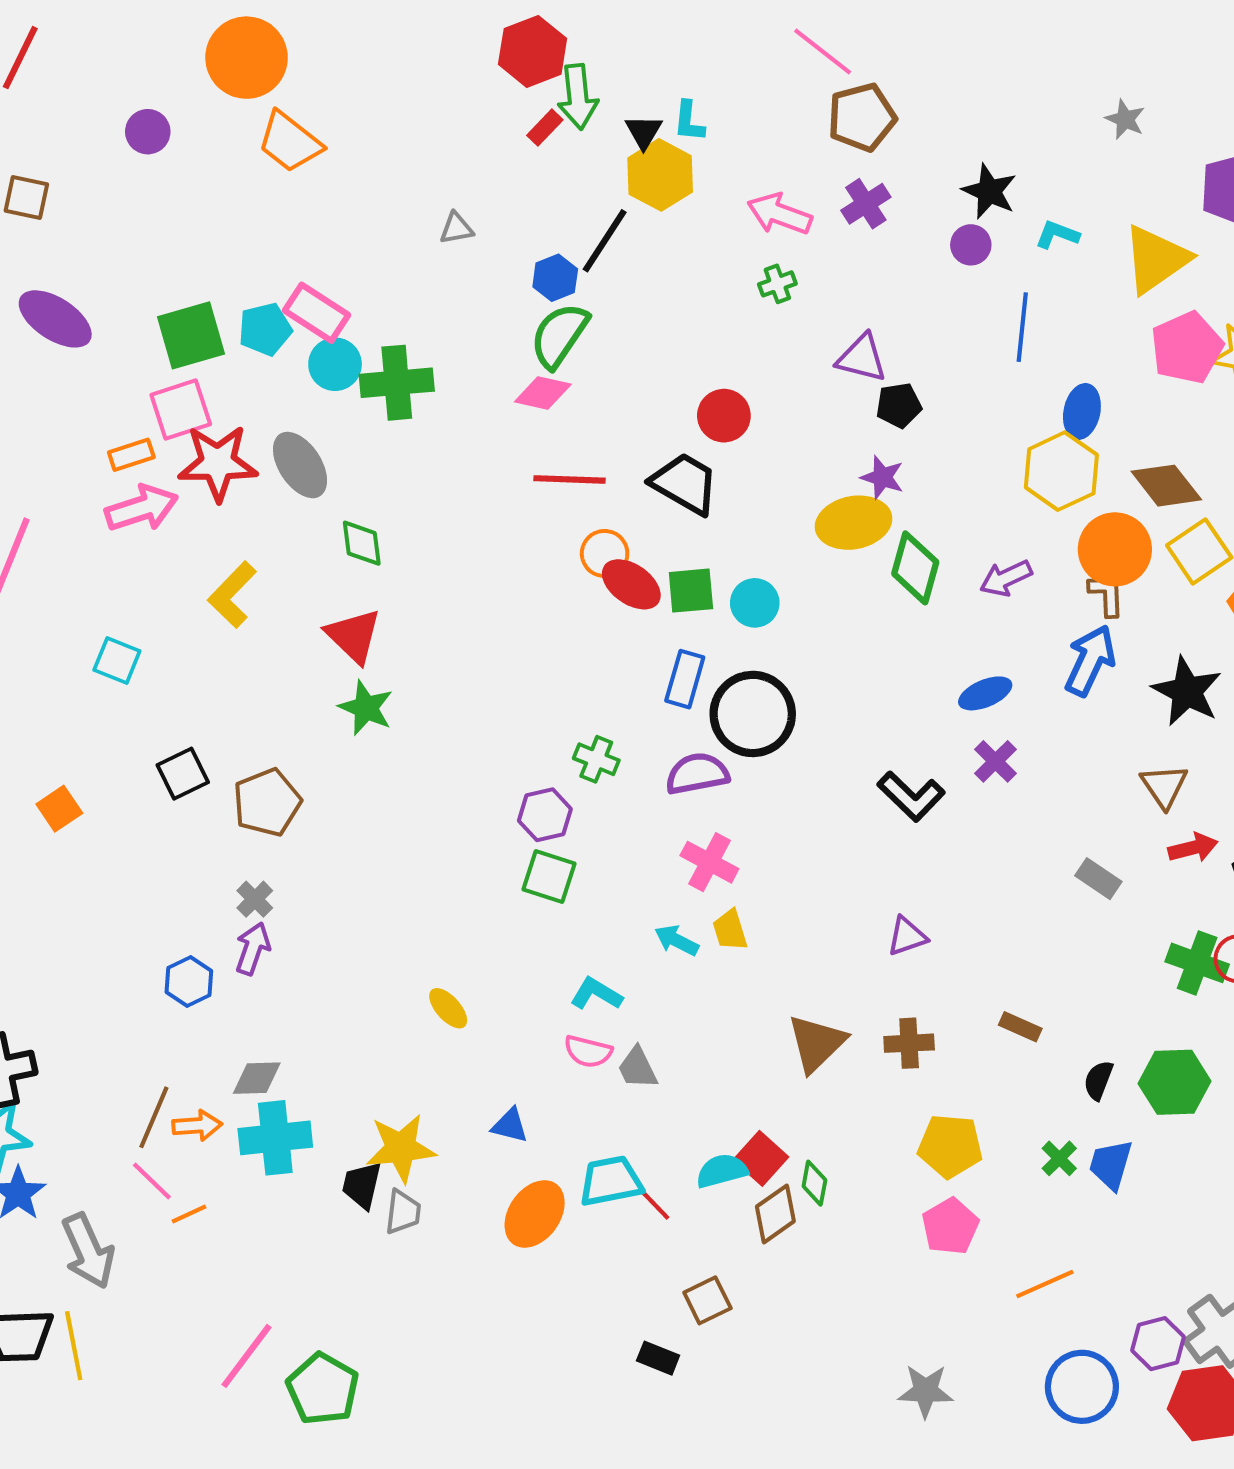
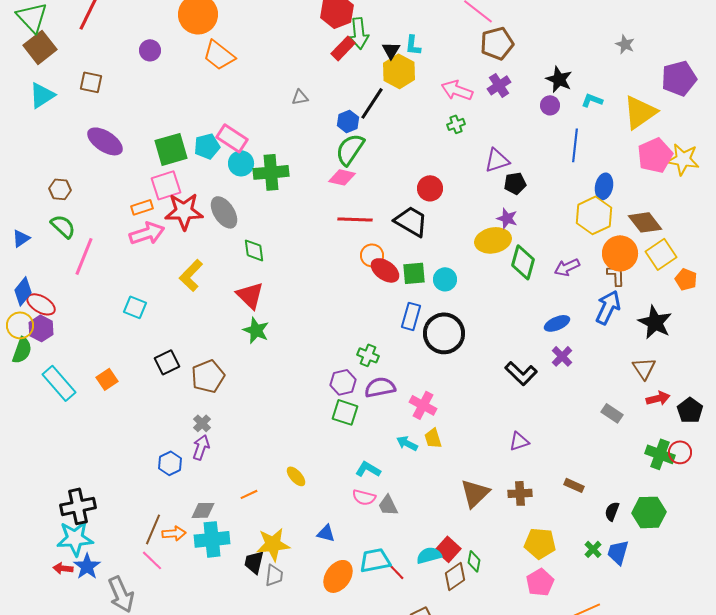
red rectangle: (545, 128) -> (343, 48), size x1.4
purple triangle: (862, 358) -> (497, 160), turned -32
purple semicircle: (697, 774) -> (380, 387), moved
orange line: (189, 1214) -> (249, 494), moved

